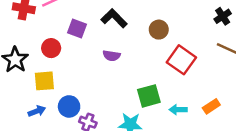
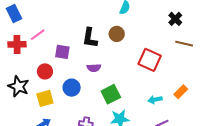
black L-shape: (114, 18) -> (90, 38), turned -115
brown circle: (159, 30) -> (117, 34), moved
green square: (149, 96) -> (111, 94), moved
blue circle: (69, 106) -> (72, 88), moved

